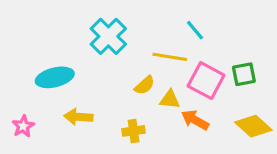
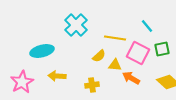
cyan line: (195, 30) -> (147, 26), moved
pink star: (23, 126) -> (22, 82), size x1.6

